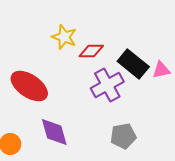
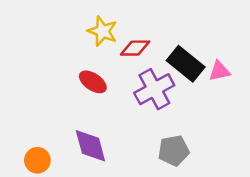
red ellipse: (29, 86) -> (93, 82), moved, size x0.6

